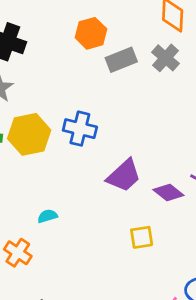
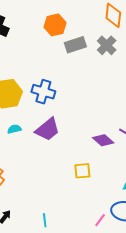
purple trapezoid: (124, 176) -> (48, 129), moved
cyan semicircle: (47, 216) -> (14, 129), moved

